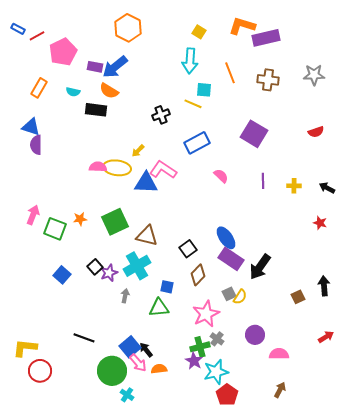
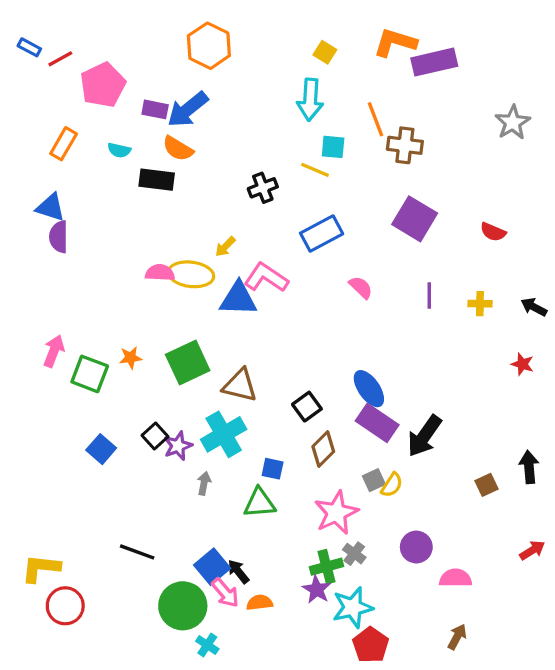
gray star: (314, 75) -> (513, 122), turned -30
brown cross: (268, 80) -> (405, 145), moved
red semicircle: (316, 132) -> (493, 232), moved, turned 42

